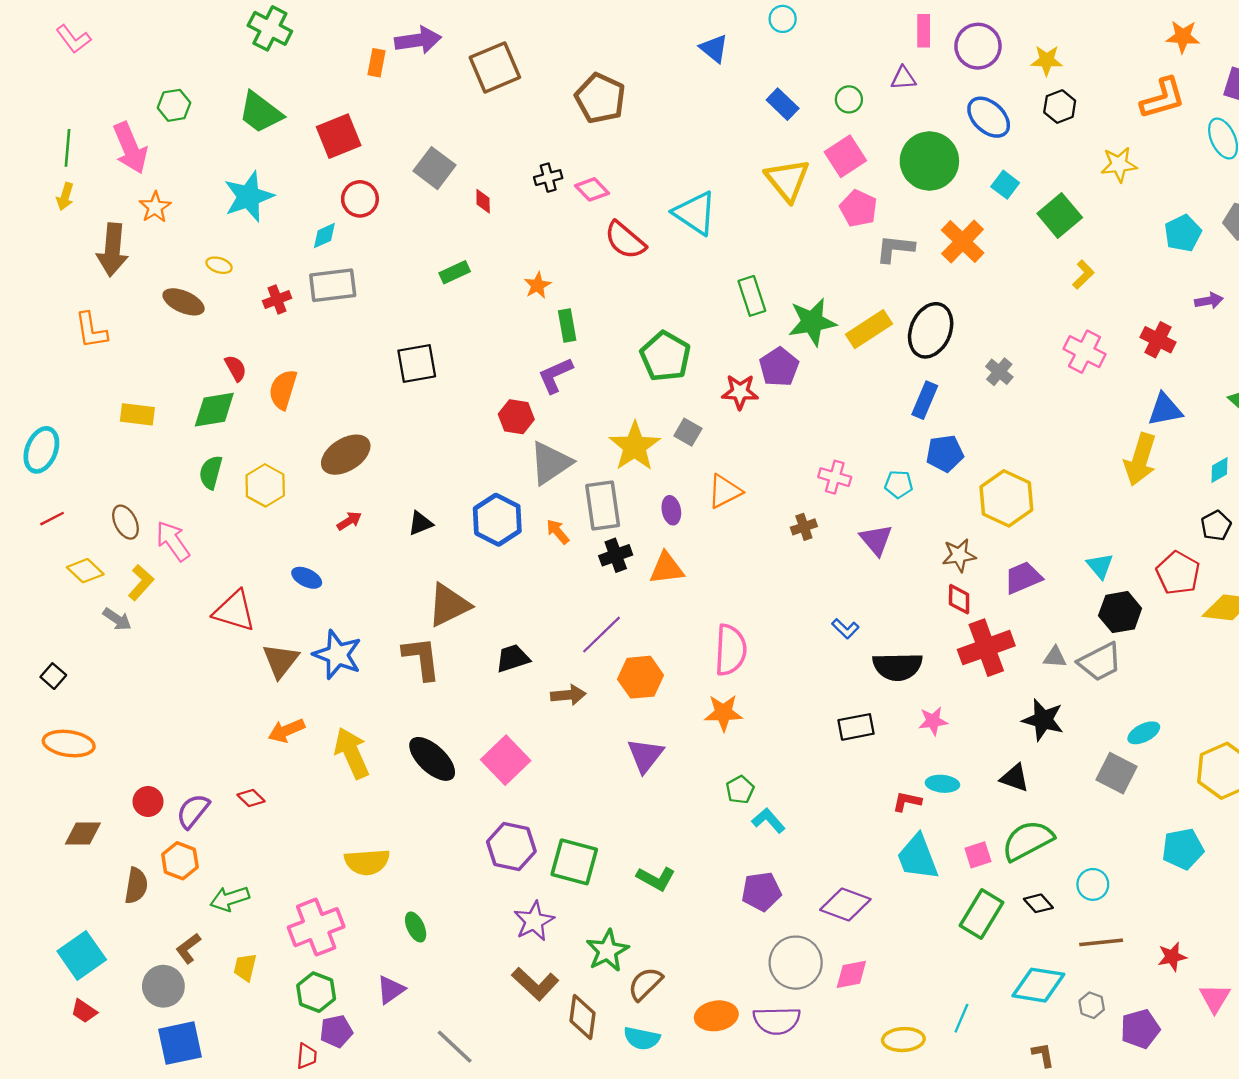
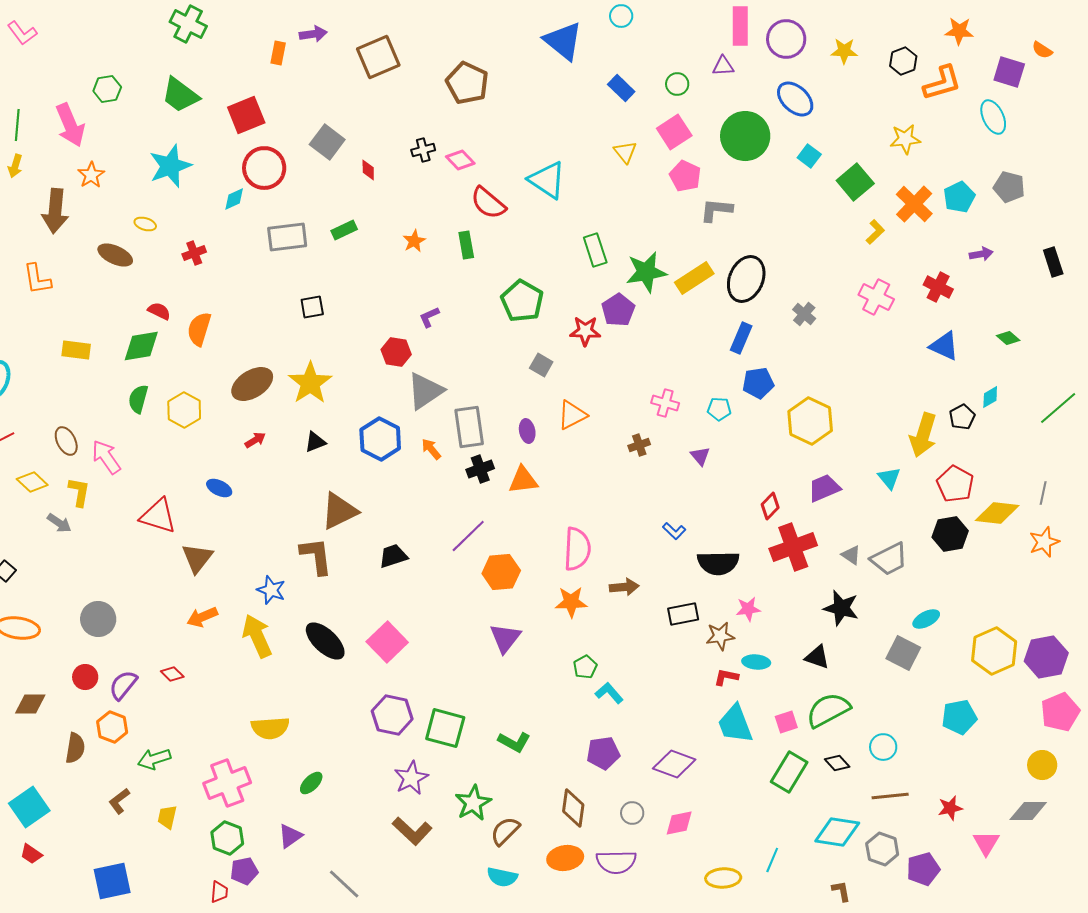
pink rectangle: (924, 31) -> (740, 26), size x1.4
purple arrow: (418, 40) -> (313, 34), size x0.7
blue triangle: (714, 49) -> (563, 41), size x1.6
black hexagon: (1060, 107) -> (903, 61), moved
yellow triangle: (787, 180) -> (625, 152), size x0.6
red circle: (360, 199) -> (264, 168), size x1.4
orange cross: (963, 241) -> (914, 204), moved
gray rectangle: (333, 285) -> (287, 237), moved
green rectangle: (567, 326) -> (466, 245), moved
black square: (417, 363) -> (312, 307), size x0.7
red semicircle: (236, 368) -> (159, 311), turned -35
purple L-shape: (555, 375) -> (429, 317), size x0.7
blue triangle: (1165, 410) -> (944, 346), turned 36
yellow star: (635, 446) -> (310, 383), moved
yellow arrow: (1140, 459) -> (923, 435), moved
black pentagon: (1216, 526) -> (962, 417), moved
purple triangle: (876, 540) -> (700, 456), size x0.7
brown star: (959, 555) -> (720, 636), moved
yellow L-shape: (141, 582) -> (79, 492), turned -32
red diamond: (959, 599) -> (770, 506), turned 44
black hexagon: (1120, 612) -> (950, 534), moved
blue star: (337, 655) -> (271, 590), moved, size x0.7
gray triangle: (1055, 657) -> (851, 555), turned 30
brown arrow: (568, 695) -> (624, 587), moved
green ellipse: (416, 927) -> (311, 783), turned 70
gray circle: (796, 963) -> (632, 813), size x0.5
gray circle: (163, 986) -> (98, 619), moved
gray hexagon: (1092, 1005) -> (882, 849), size x1.5
brown diamond: (583, 1017) -> (573, 808), moved

